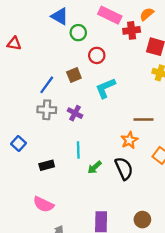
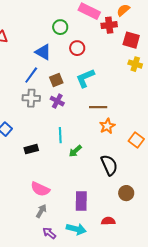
blue triangle: (60, 16) -> (43, 52), moved
brown square: (74, 75) -> (56, 80), moved
brown line: (143, 120) -> (98, 107), moved
black semicircle: (124, 168) -> (109, 165), moved
pink semicircle: (43, 204) -> (40, 189), moved
brown circle: (142, 220) -> (126, 193), moved

